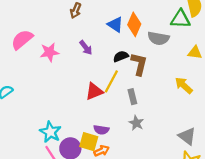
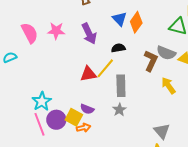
gray semicircle: (158, 38) -> (166, 53), moved
pink semicircle: (22, 40) -> (30, 33), moved, turned 90
purple arrow: (86, 48) -> (89, 34), size x1.5
brown L-shape: (139, 64) -> (151, 61), moved
gray rectangle: (132, 97) -> (121, 86), size x1.5

